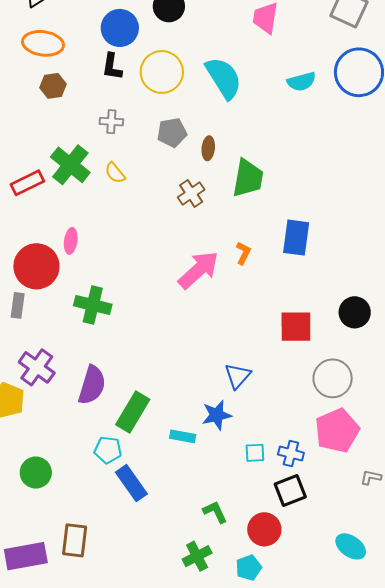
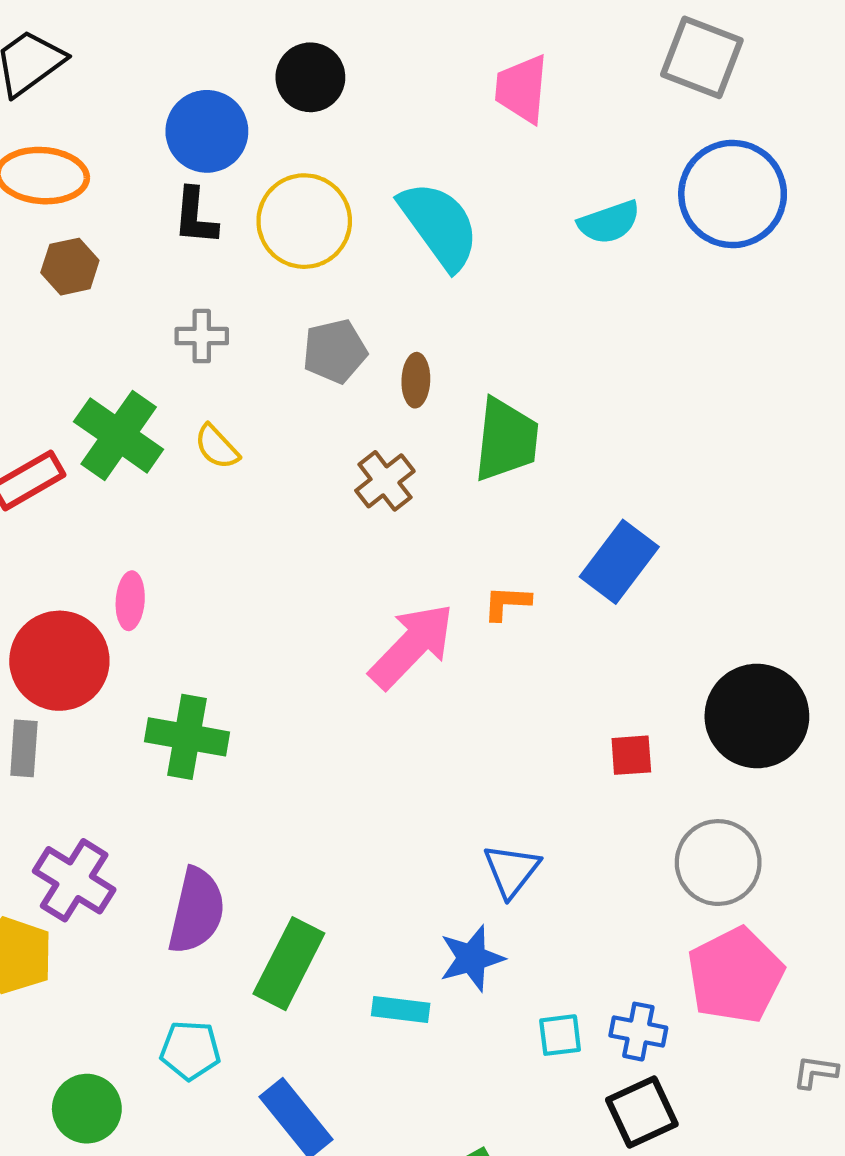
blue rectangle: (296, 238) -> (619, 562), turned 33
orange L-shape: (243, 253) -> (507, 603), turned -110
black circle: (355, 312) -> (757, 716), size x1.5
red square: (296, 327) -> (631, 755), size x0.6
cyan pentagon: (108, 450) -> (190, 1050), moved

